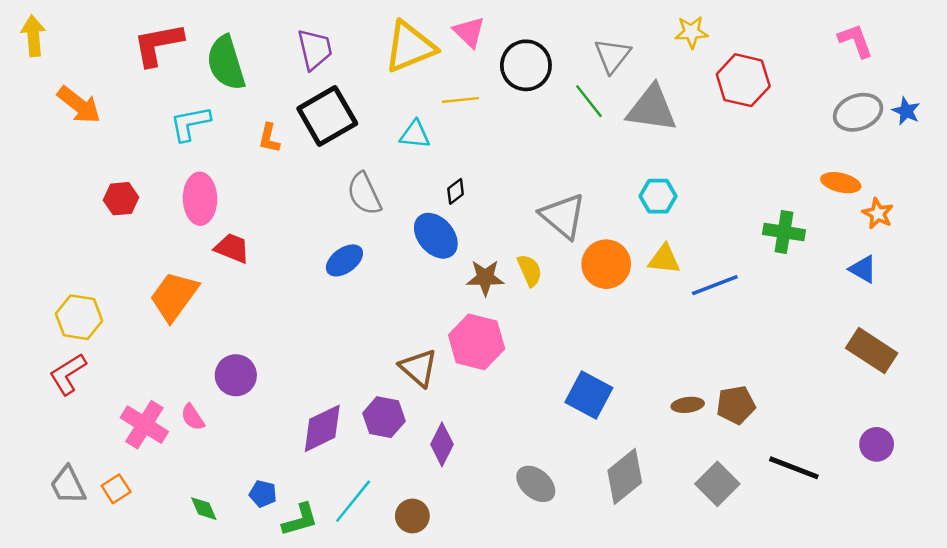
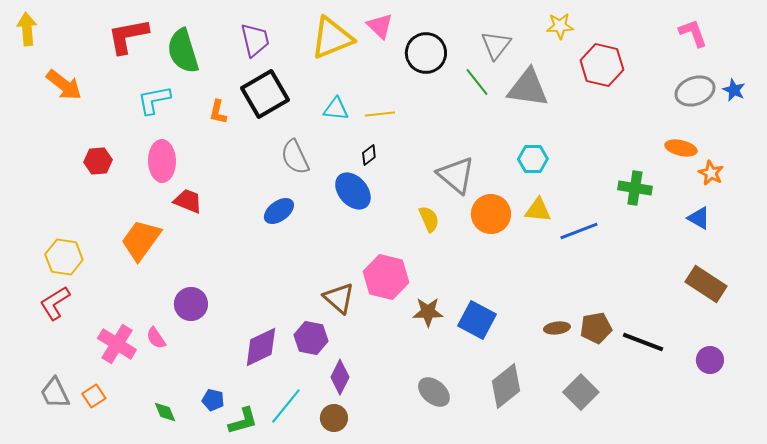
yellow line: (460, 100) -> (380, 114), moved
brown star: (485, 278) -> (428, 312), moved
purple diamond: (442, 444) -> (340, 377), moved
black line: (794, 468) -> (643, 342), moved

